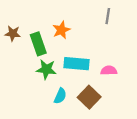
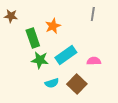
brown star: (13, 33) -> (11, 16), moved
cyan rectangle: (76, 64) -> (66, 55), turned -40
cyan semicircle: (60, 96) -> (52, 83), turned 48

